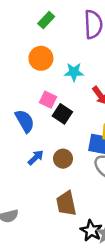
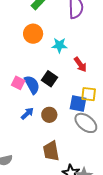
pink square: (48, 100) -> (18, 83), moved
blue semicircle: (25, 121) -> (32, 85), moved

